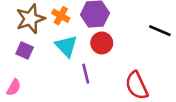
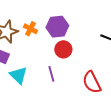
cyan triangle: (66, 46) -> (18, 75), moved

